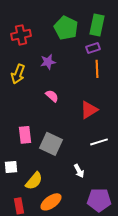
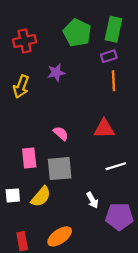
pink semicircle: (52, 96) -> (61, 133), moved
red triangle: (89, 110) -> (104, 129), turned 30
gray square: (51, 144) -> (60, 169), turned -30
yellow semicircle: (34, 181) -> (41, 197), moved
purple pentagon: (99, 200) -> (119, 217), moved

